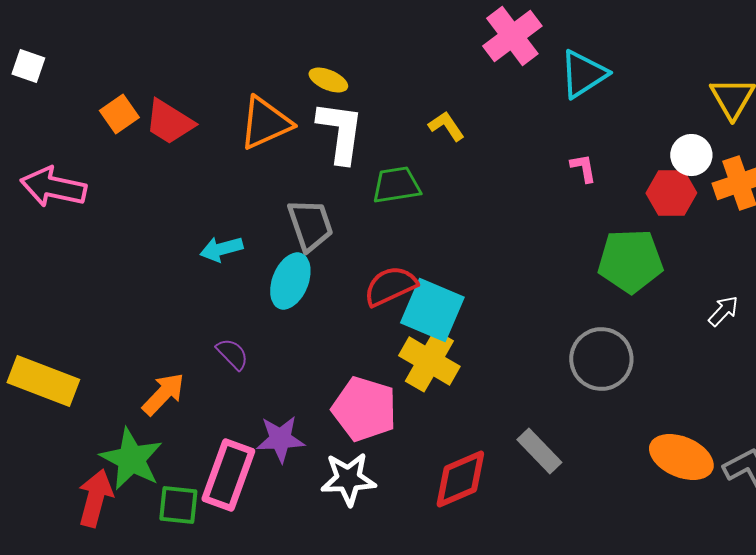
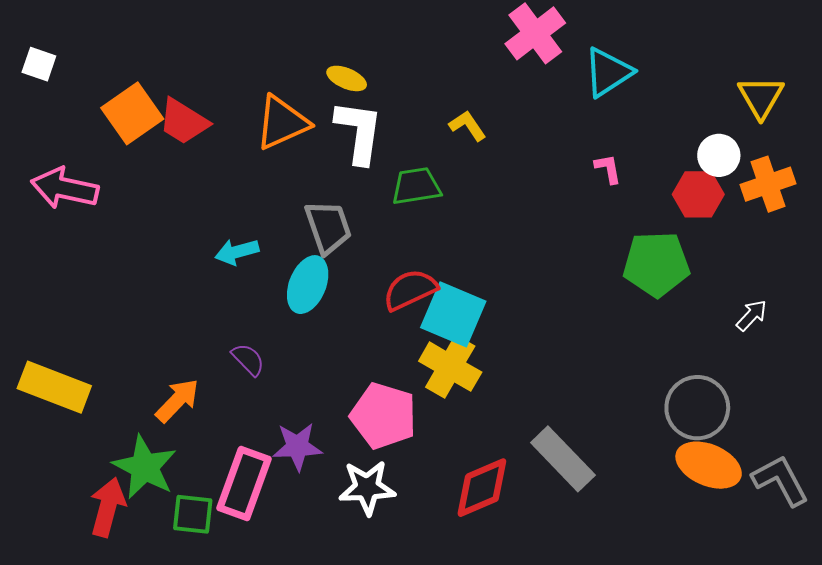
orange square: (119, 114) -> (132, 113), size x1.5
gray circle: (601, 359) -> (697, 408), moved
gray rectangle: (539, 451) -> (563, 459), size x1.4

